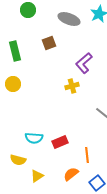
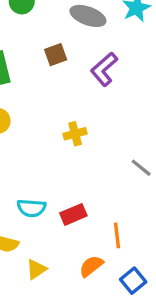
purple L-shape: (84, 63) -> (104, 69), moved
yellow cross: (72, 86) -> (75, 134), moved

